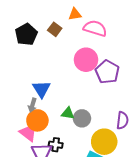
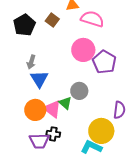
gray arrow: (32, 105) -> (31, 62), moved
green triangle: (68, 113) -> (65, 103), turned 32
gray circle: (82, 118) -> (79, 91), moved
pink triangle: (28, 133) -> (52, 109), moved

